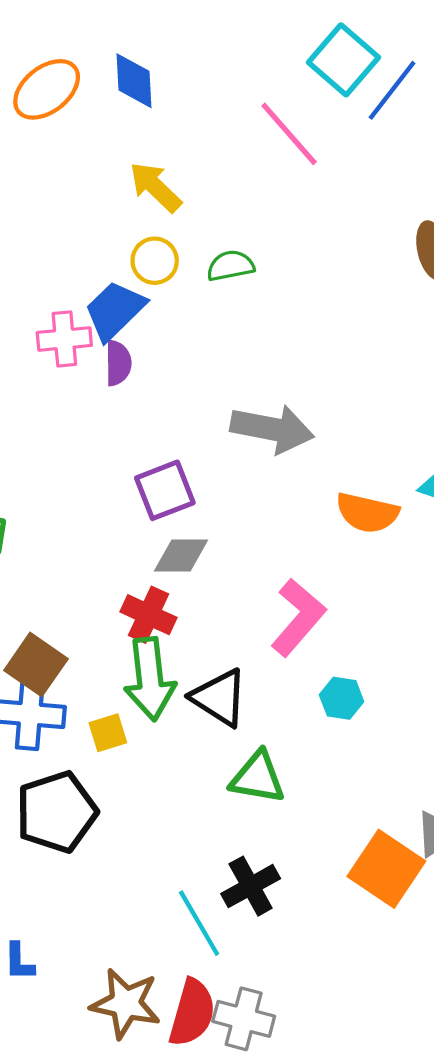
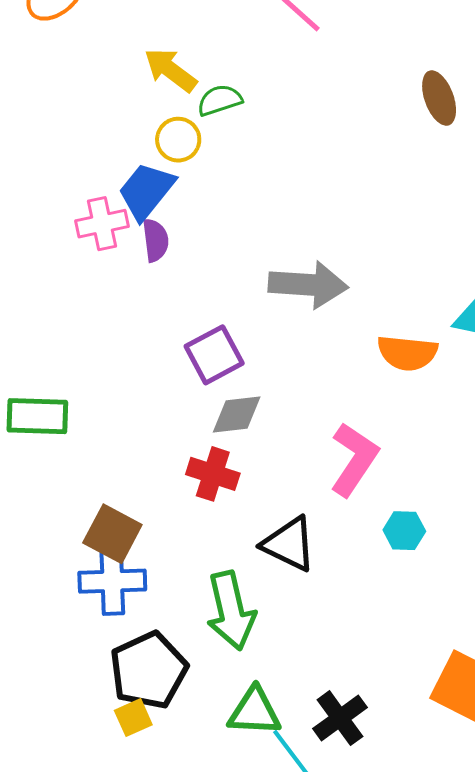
green semicircle: (230, 266) -> (220, 100), moved
green arrow: (150, 679) -> (231, 611), moved
yellow square: (108, 733) -> (133, 718), moved
green triangle: (258, 778) -> (254, 712), moved

